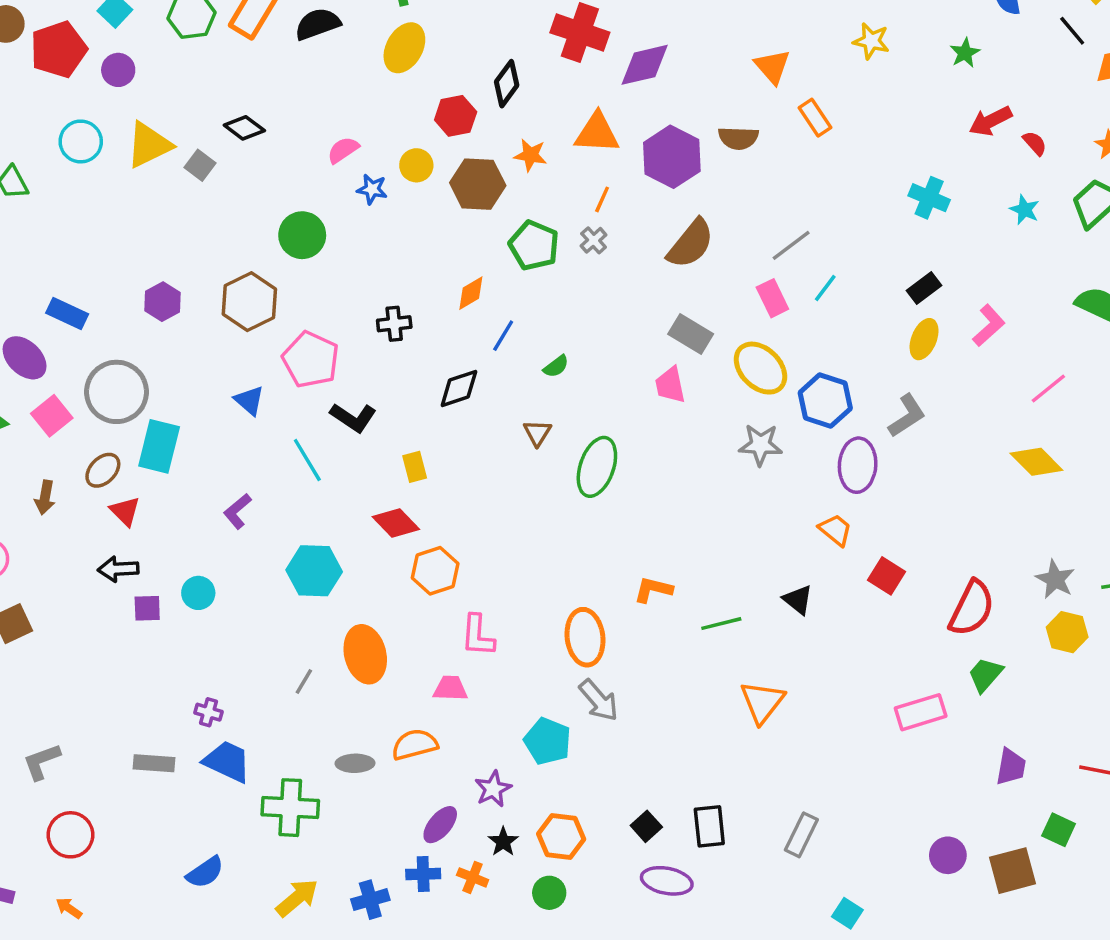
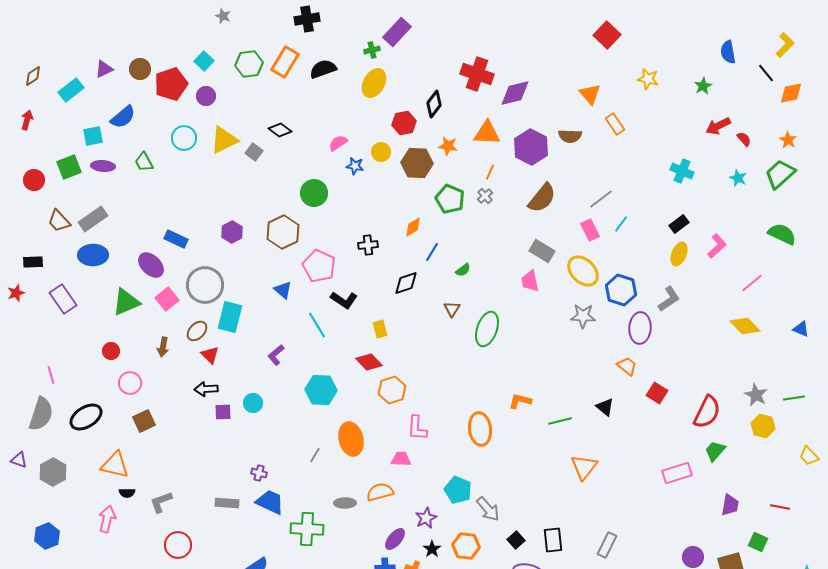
gray arrow: (599, 700) -> (488, 509), moved

